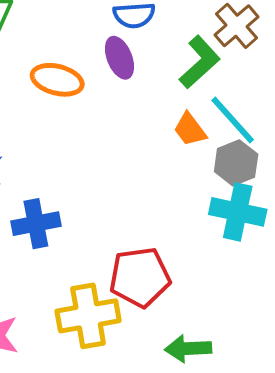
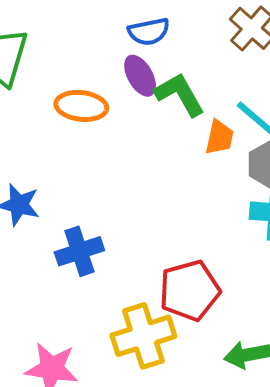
green L-shape: (200, 62) -> (180, 94), moved, turned -70
orange trapezoid: (190, 129) -> (219, 137), turned -123

